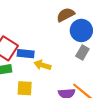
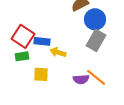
gray rectangle: (82, 53) -> (96, 40), size x1.5

